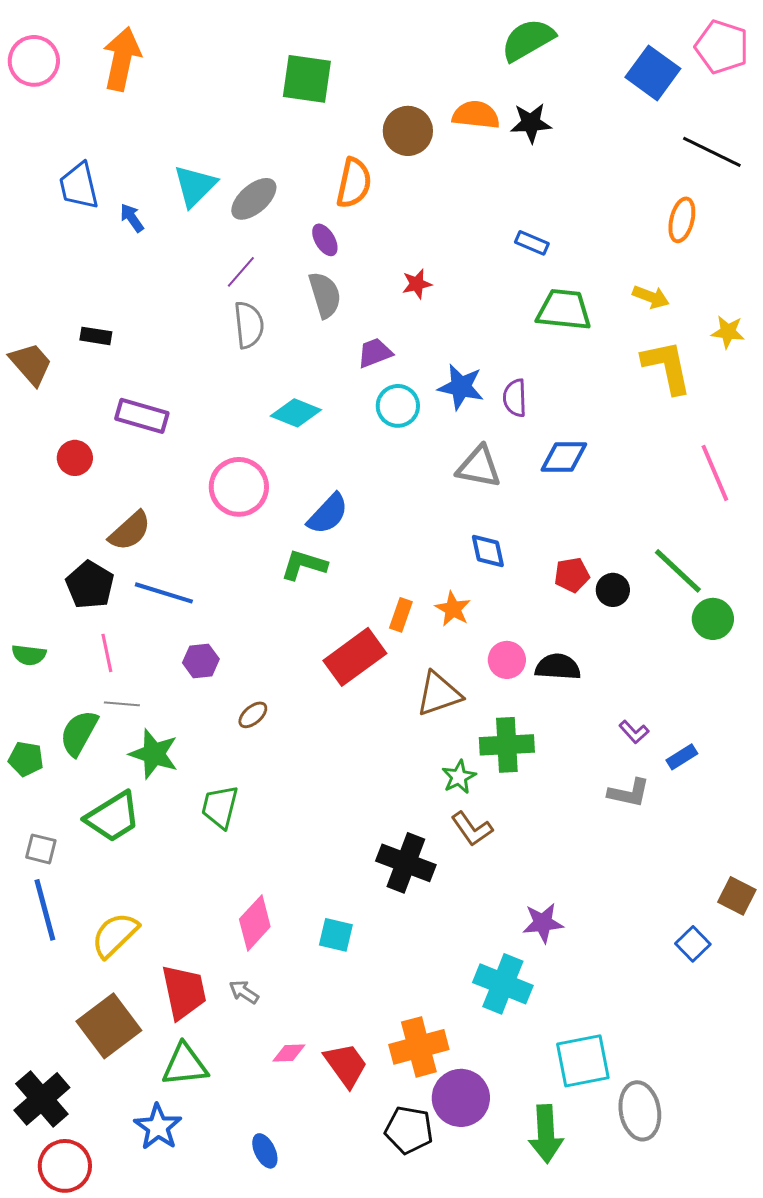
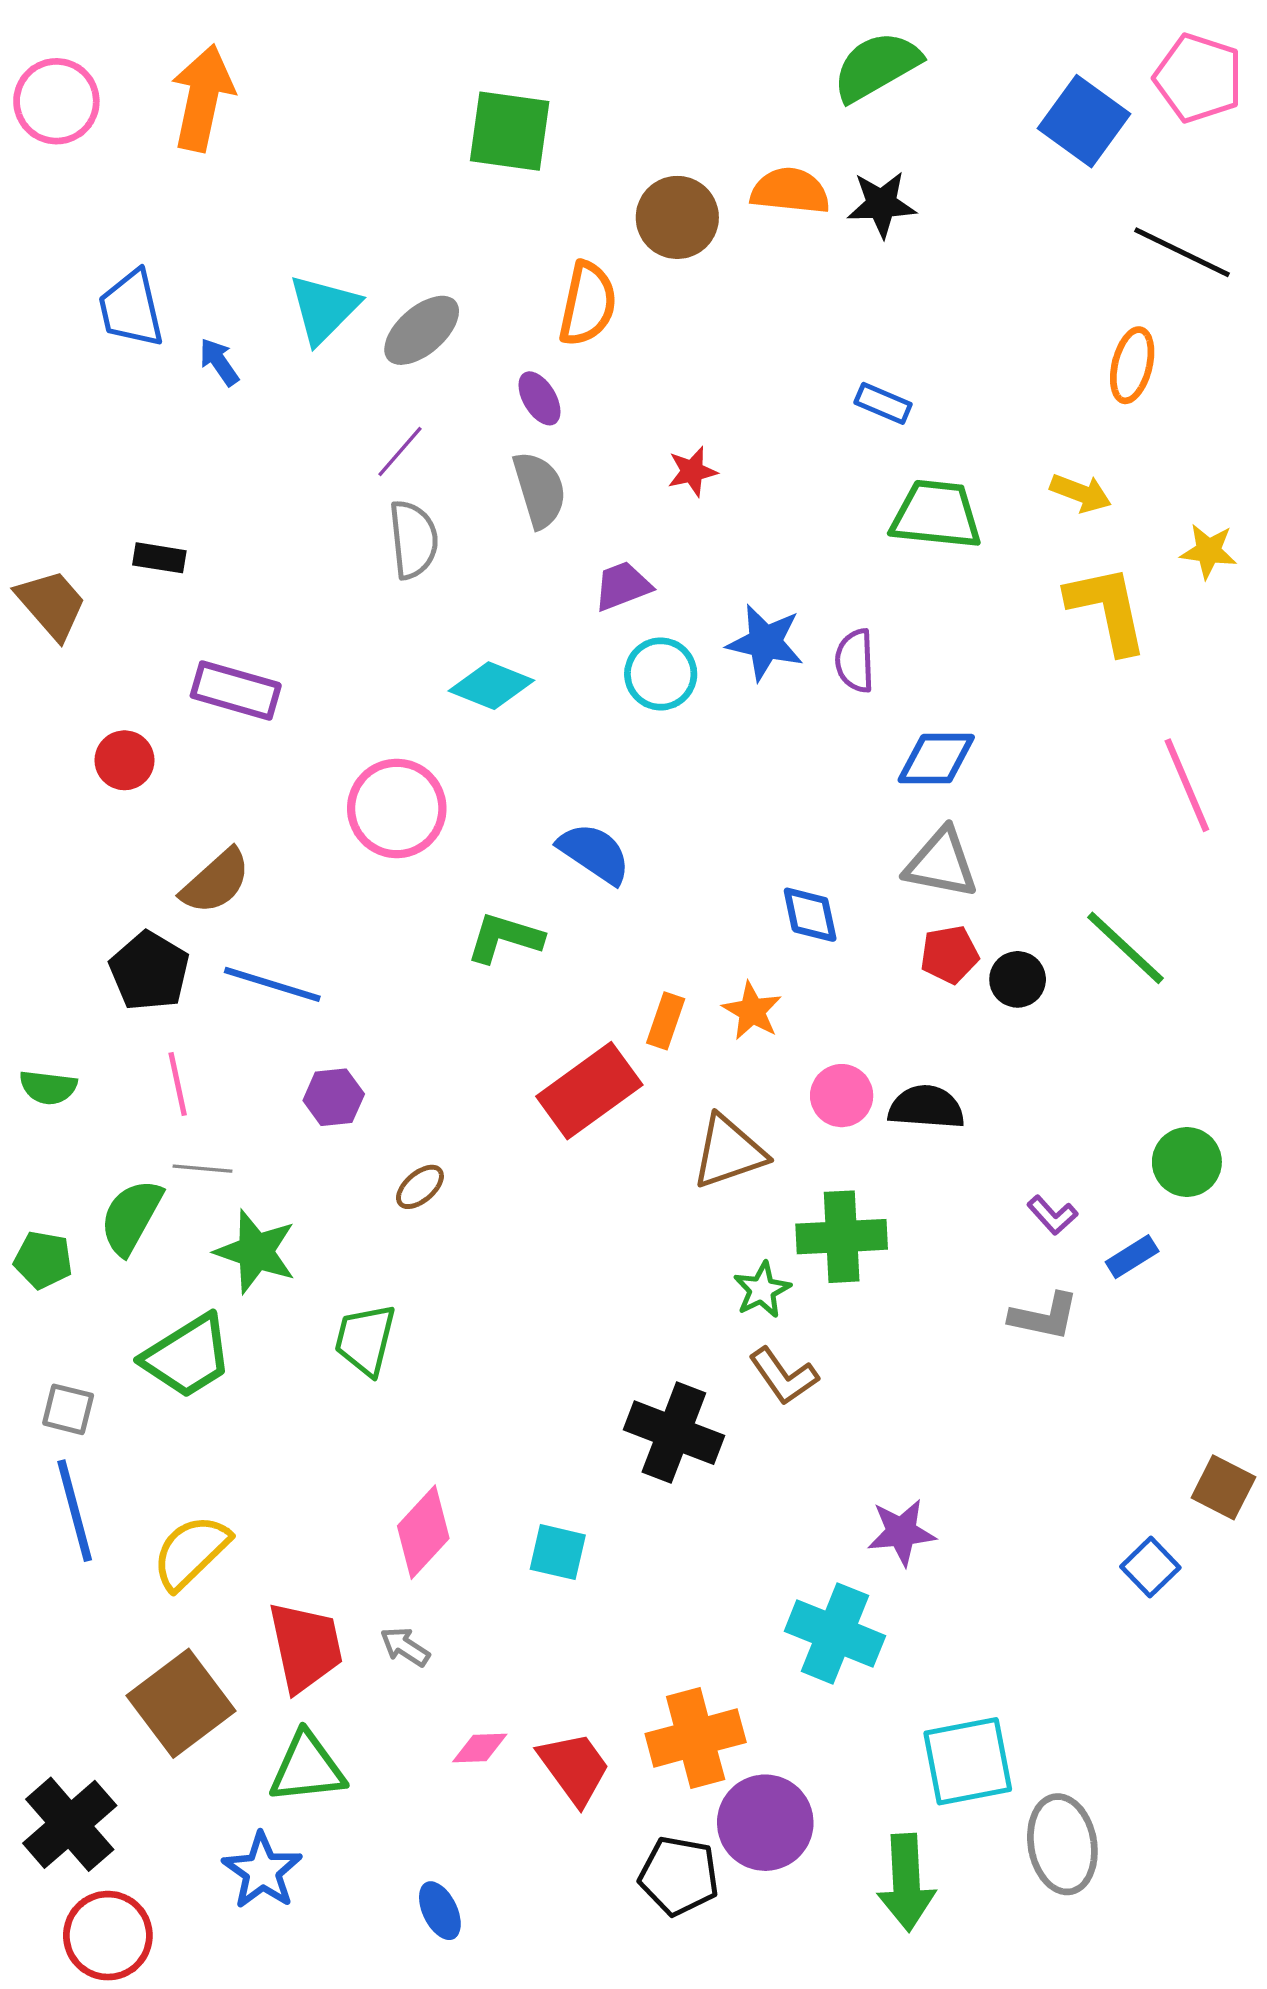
gray triangle: (479, 467) -> (941, 863), moved
blue semicircle: (328, 514) -> (594, 853), moved, turned -99
green circle: (713, 619) -> (1187, 1162), moved

